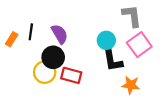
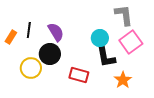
yellow circle: (45, 72) -> (31, 68), moved
red rectangle: (71, 75) -> (79, 75), moved
orange star: (131, 85) -> (123, 80), turned 30

